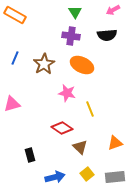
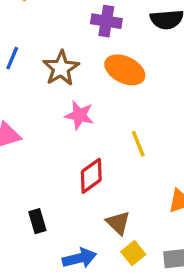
pink star: (67, 93) -> (79, 115), moved
red diamond: (62, 128) -> (91, 176), turned -70
brown triangle: (80, 147) -> (118, 223), moved

